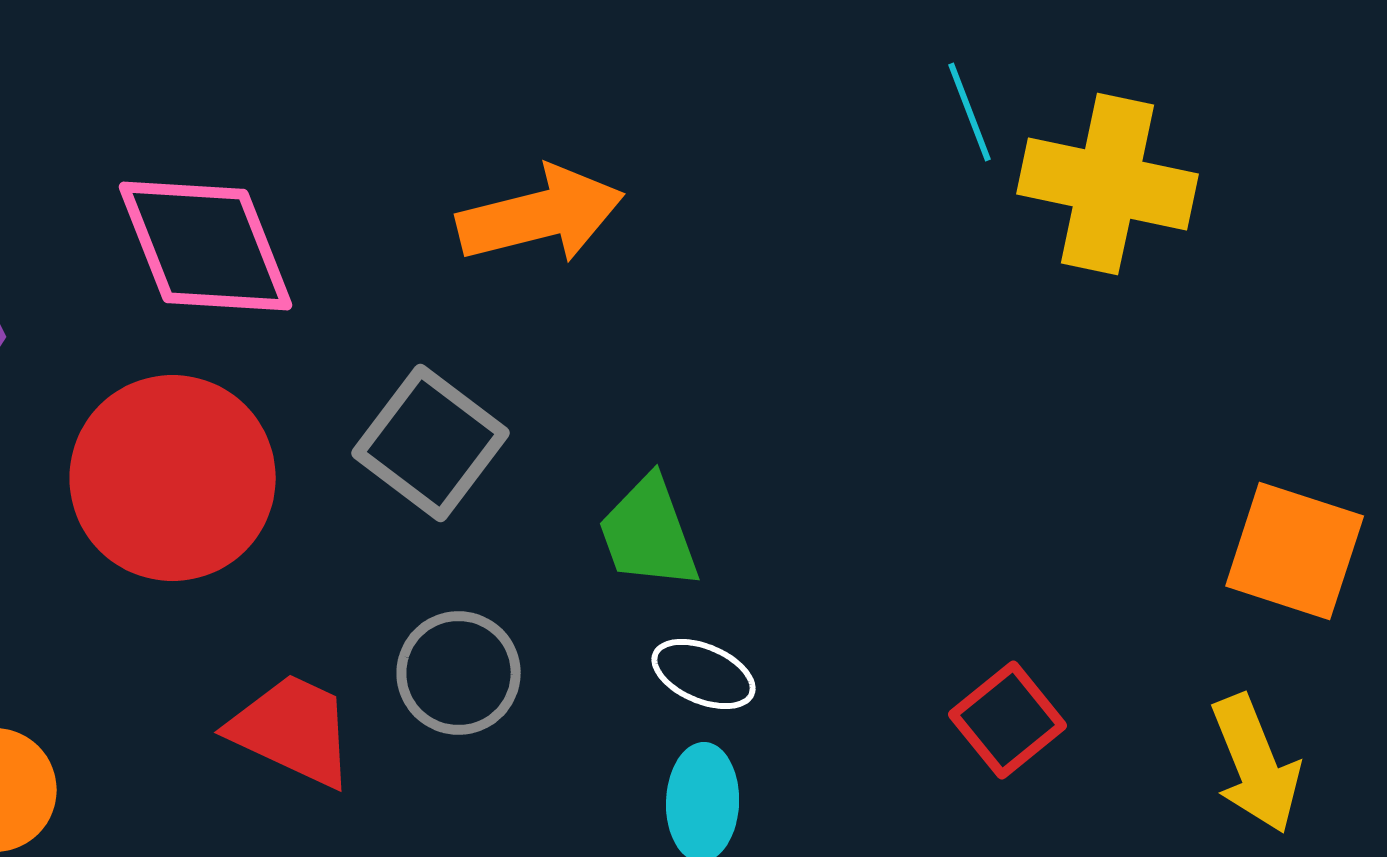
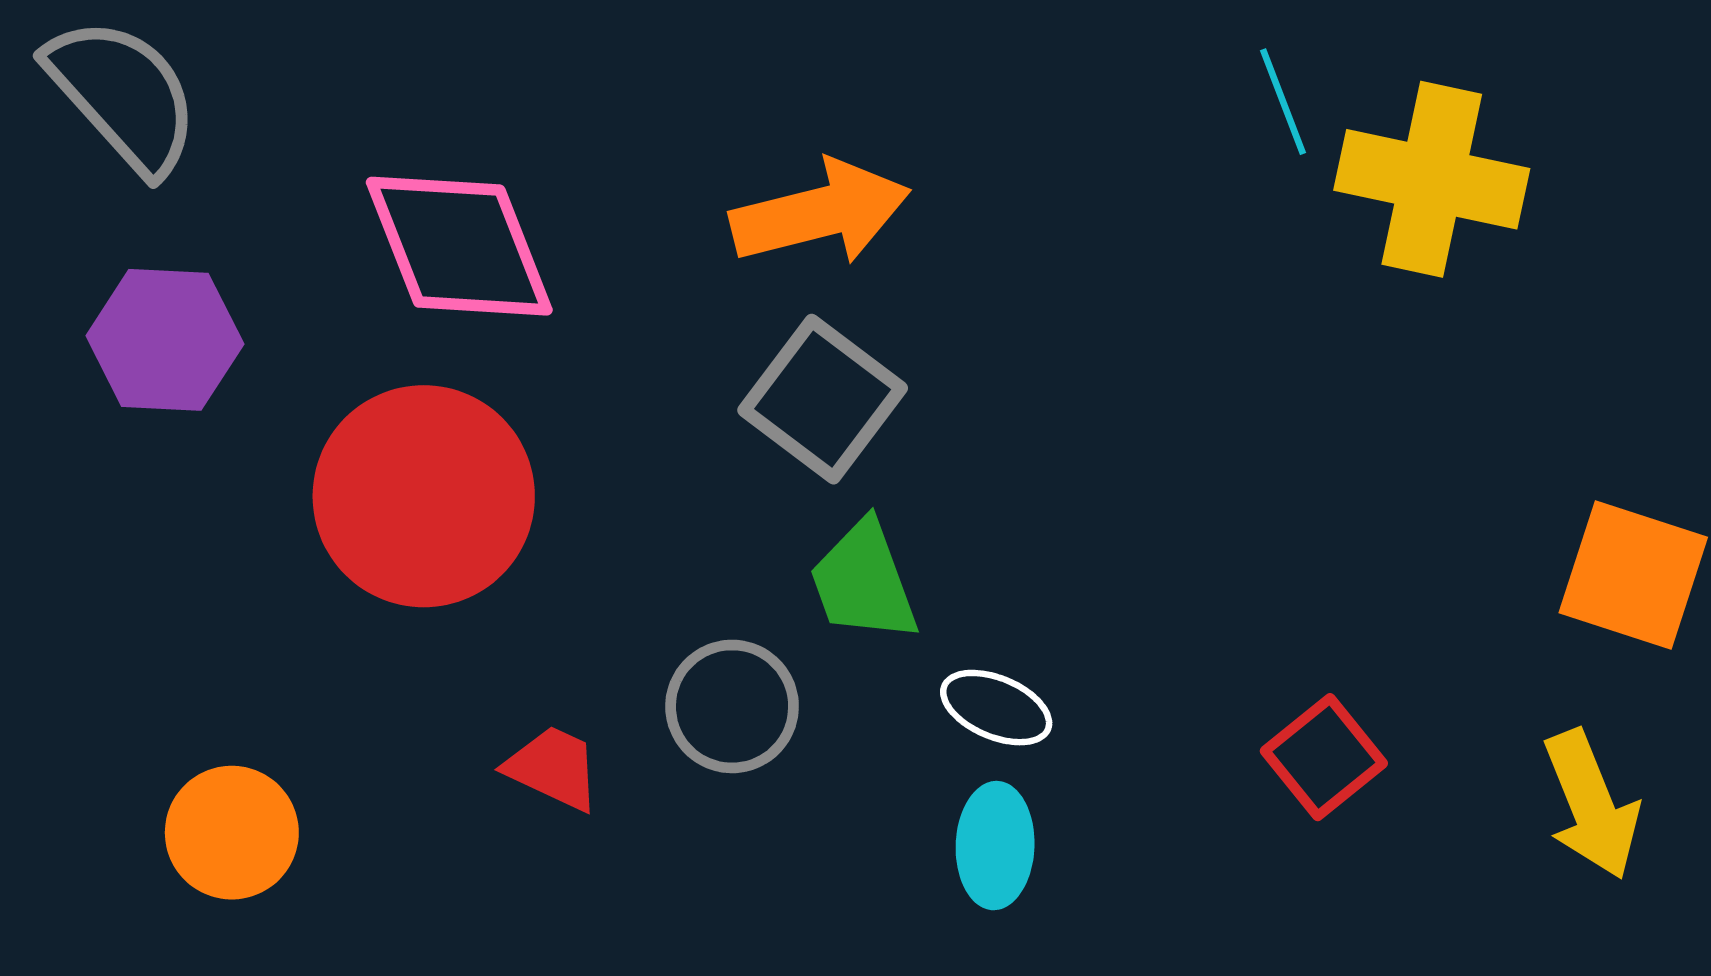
gray square: (431, 443) -> (823, 399), moved
green trapezoid: (649, 533) -> (864, 581), moved
red trapezoid: (293, 730) -> (553, 768), size x0.7

